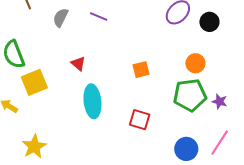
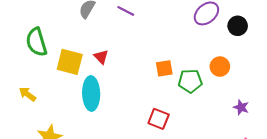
yellow square: (34, 82) -> (70, 62), moved, turned 32
green pentagon: (190, 95) -> (190, 81), moved, size x0.7
cyan ellipse: (92, 101) -> (91, 93), moved

